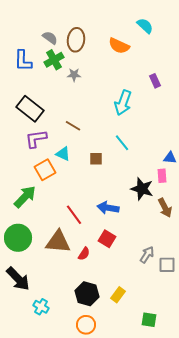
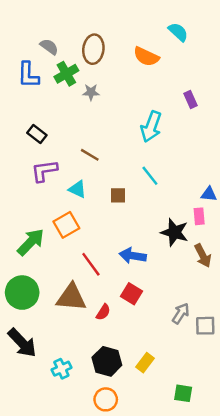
gray semicircle: (50, 38) -> (49, 47), moved
black rectangle: (30, 109) -> (37, 134), size x0.6
orange square: (45, 170) -> (66, 225), moved
cyan cross: (41, 307) -> (61, 369), moved, turned 35

